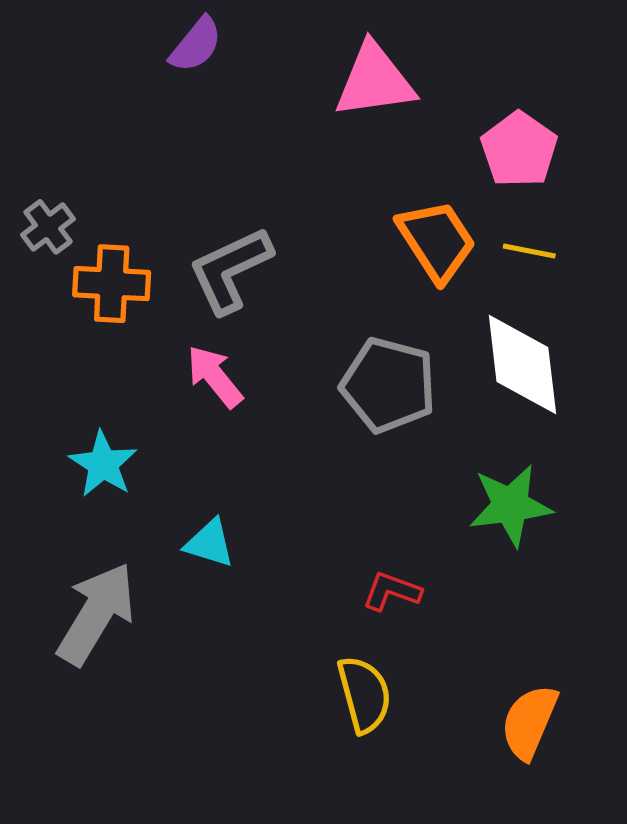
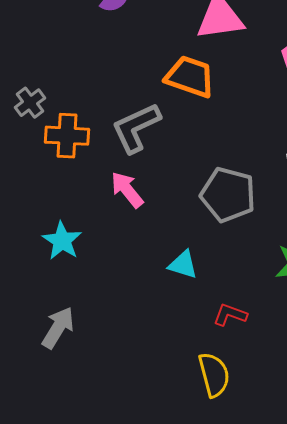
orange trapezoid: (437, 241) -> (190, 77), moved, turned -38
cyan triangle: (210, 543) -> (183, 265), moved
gray arrow: (96, 614) -> (58, 328), size x0.7

